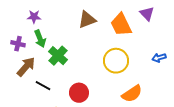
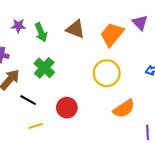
brown triangle: (87, 20) -> (75, 29), turned 42
orange trapezoid: (121, 25) -> (112, 34), turned 65
green arrow: (40, 39) -> (41, 32), moved

